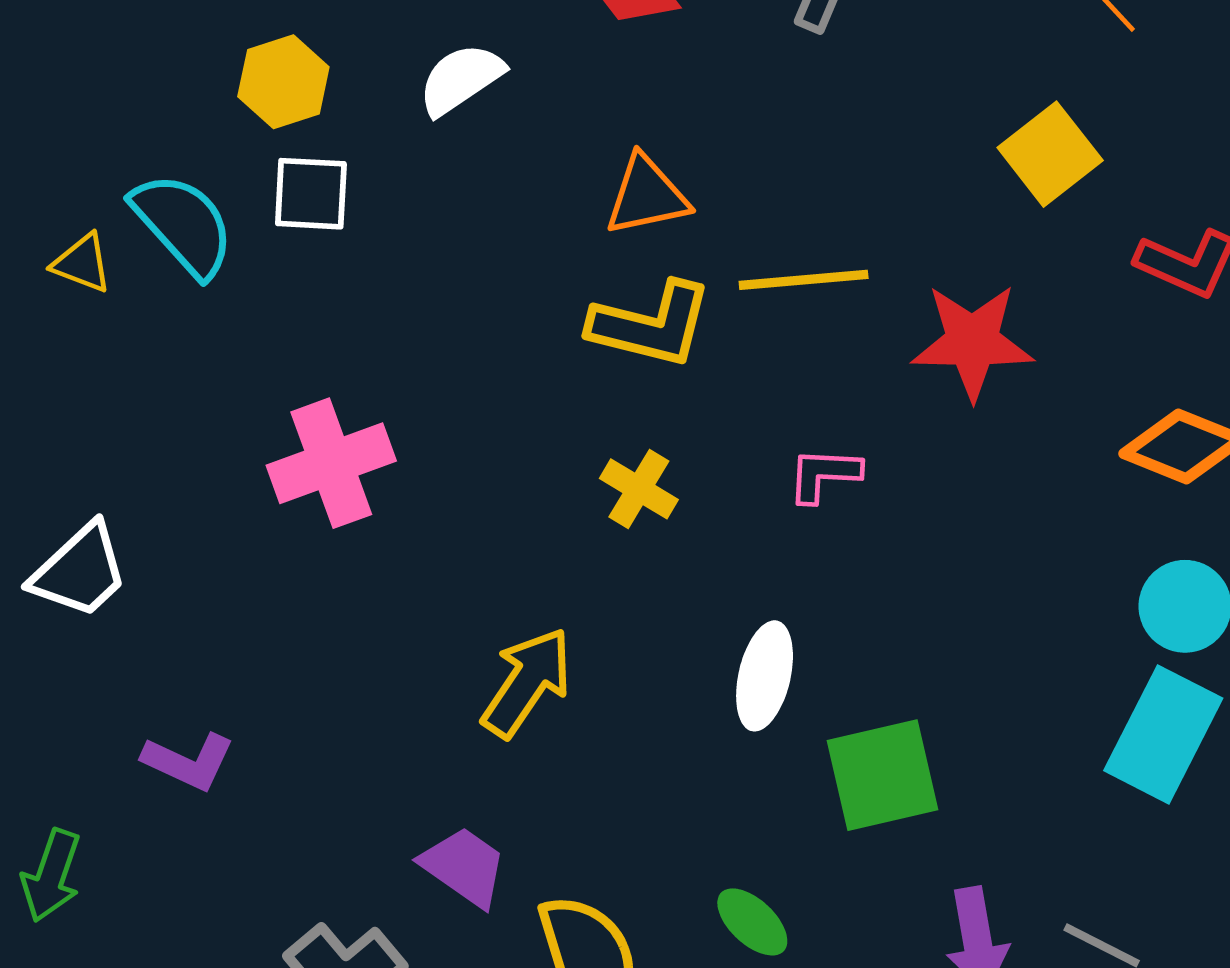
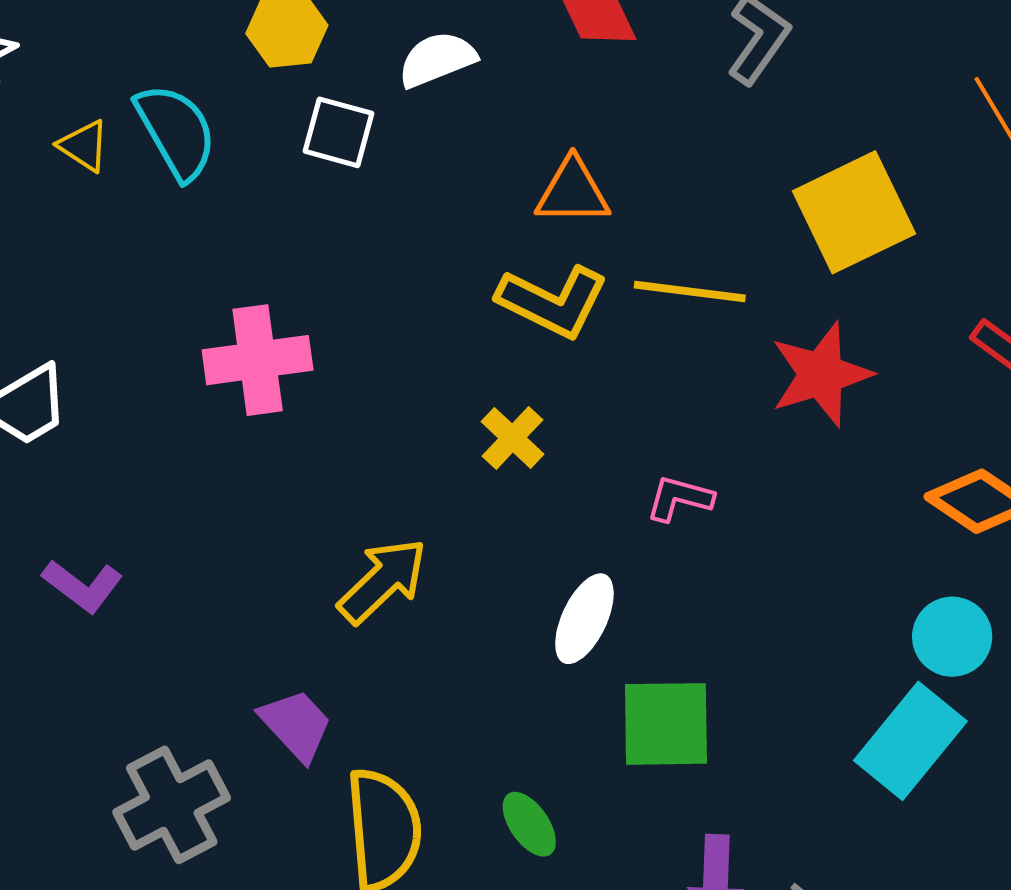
yellow square: (1050, 154) -> (854, 212), moved, size x1.4
white square: (311, 194) -> (338, 132), moved
red star: (972, 342) -> (821, 374), turned -30
pink L-shape: (824, 475) -> (680, 498), moved

